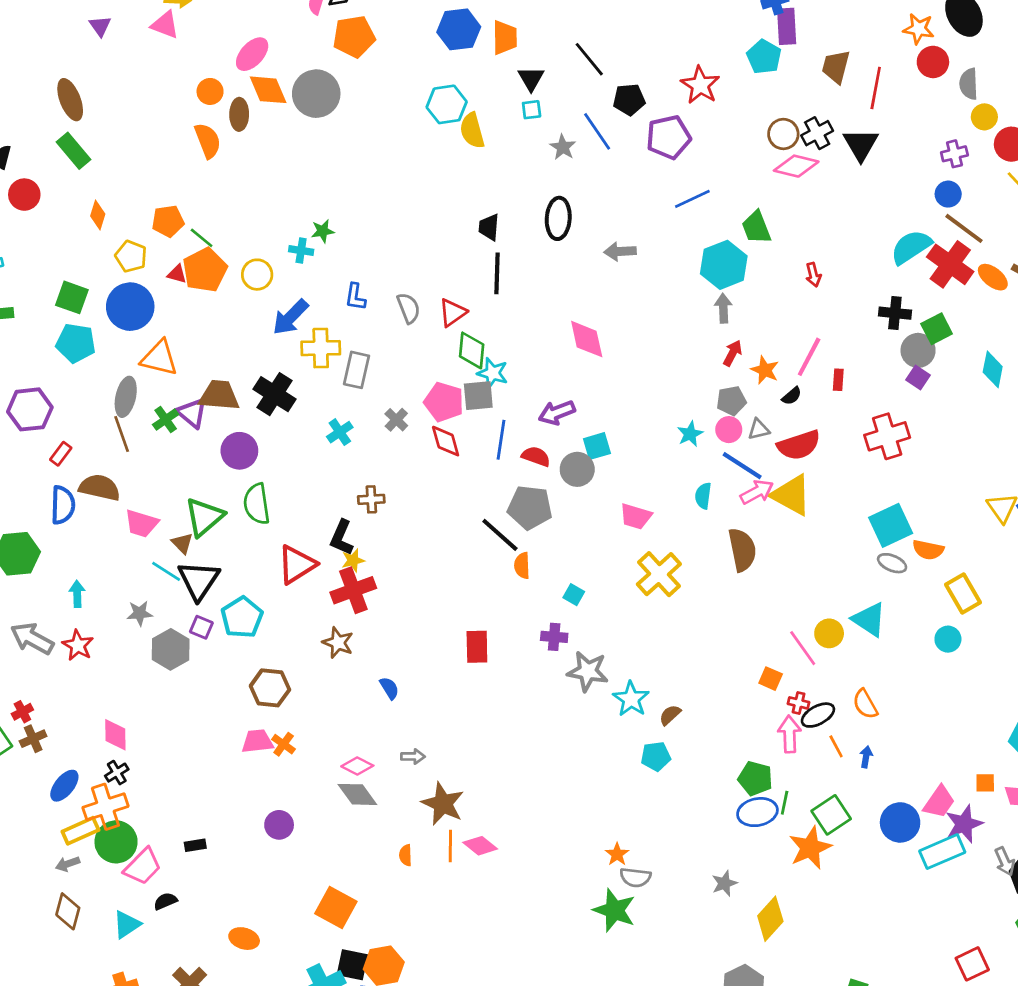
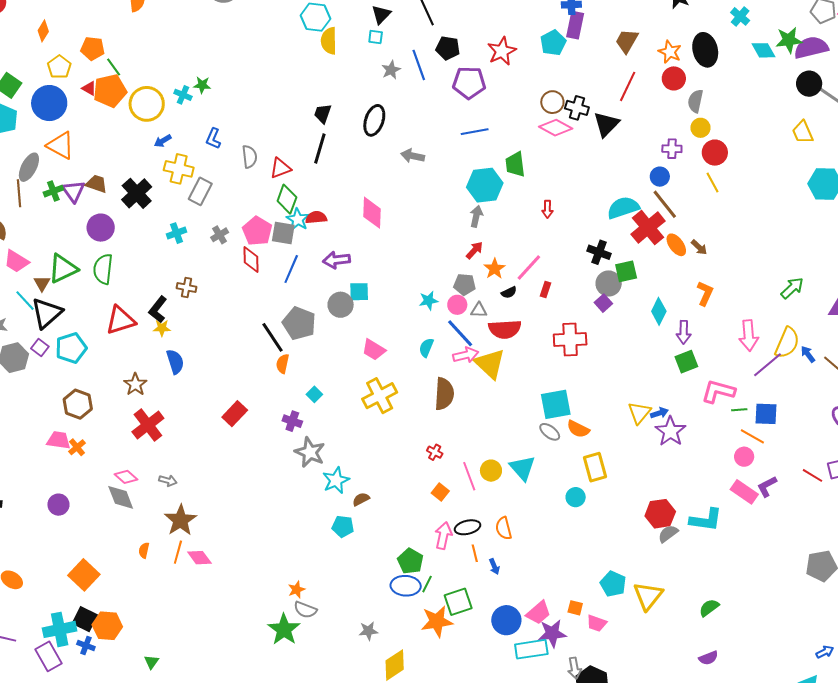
brown trapezoid: (836, 67) -> (627, 41), moved
black cross: (817, 133) -> (577, 108), turned 30
yellow circle: (257, 275) -> (147, 104), size x1.5
blue arrow: (290, 317) -> (163, 141), size x0.6
brown trapezoid: (219, 395) -> (96, 184), size x0.7
red semicircle: (536, 456) -> (316, 217), moved, turned -40
red cross: (353, 590) -> (148, 425), moved, turned -32
red rectangle: (477, 647) -> (235, 414), turned 30
blue semicircle: (389, 688) -> (175, 362), moved, size x1.4
red cross: (799, 703) -> (435, 452), moved
blue arrow: (866, 757) -> (494, 567), turned 133

